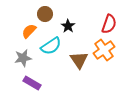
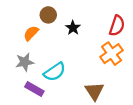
cyan semicircle: (51, 46) -> (55, 72), moved
brown triangle: (79, 60) -> (94, 91), moved

